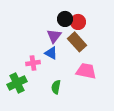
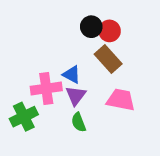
purple triangle: (54, 36) -> (76, 96), moved
pink cross: (33, 63) -> (46, 89), size x1.5
green semicircle: (56, 87) -> (79, 122), turned -32

